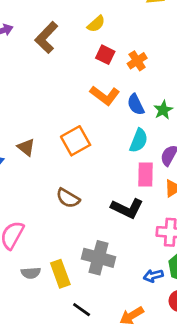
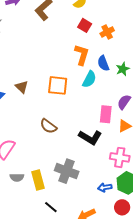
orange L-shape: (105, 95) -> (82, 55), turned -115
orange square: (76, 141) -> (58, 85), turned 30
cyan semicircle: (139, 141) -> (89, 79), moved

